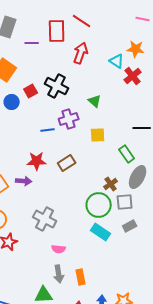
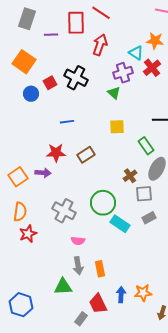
purple cross: (69, 119) -> (123, 73), moved
green circle: (99, 205) -> (103, 203), moved

